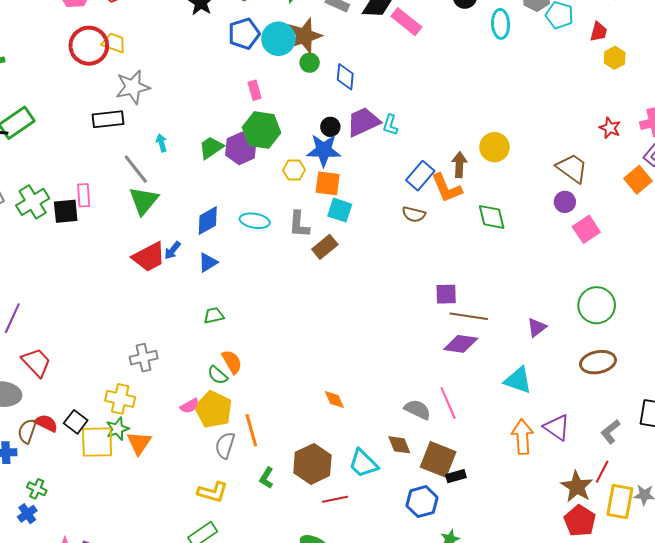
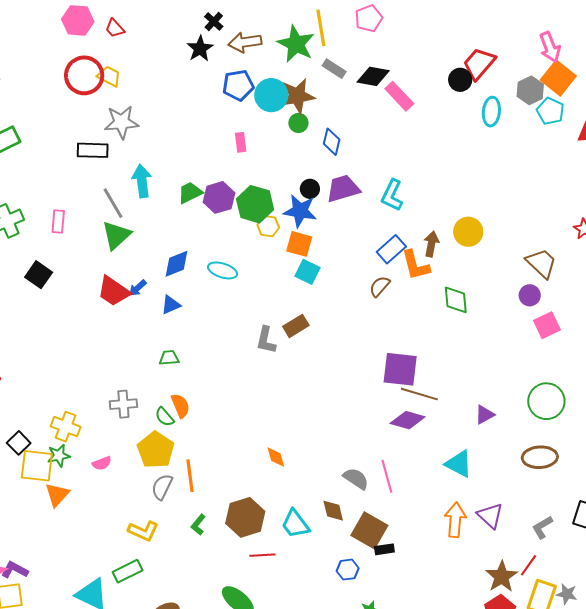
cyan L-shape: (390, 125) -> (392, 195), moved, size x1.5
green hexagon: (261, 130) -> (255, 204), moved
cyan arrow: (161, 143) -> (142, 181), size x1.8
black square: (66, 211) -> (39, 275), moved, turned 32
brown semicircle: (414, 214) -> (380, 286), turned 110
gray L-shape: (299, 224) -> (266, 340), moved
brown rectangle: (325, 247) -> (296, 326), moved
red trapezoid: (149, 257) -> (114, 291), turned 54
purple square: (446, 294) -> (400, 369), size x1.6
gray cross: (144, 358) -> (123, 404), moved
pink semicircle: (190, 406) -> (102, 463), moved
orange triangle: (139, 443) -> (57, 495), moved
blue hexagon: (422, 502) -> (348, 570), size x0.7

